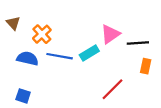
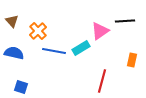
black line: (138, 43) -> (125, 21), moved
blue semicircle: (28, 58) -> (14, 53), moved
red line: (113, 89) -> (102, 81), turned -30

